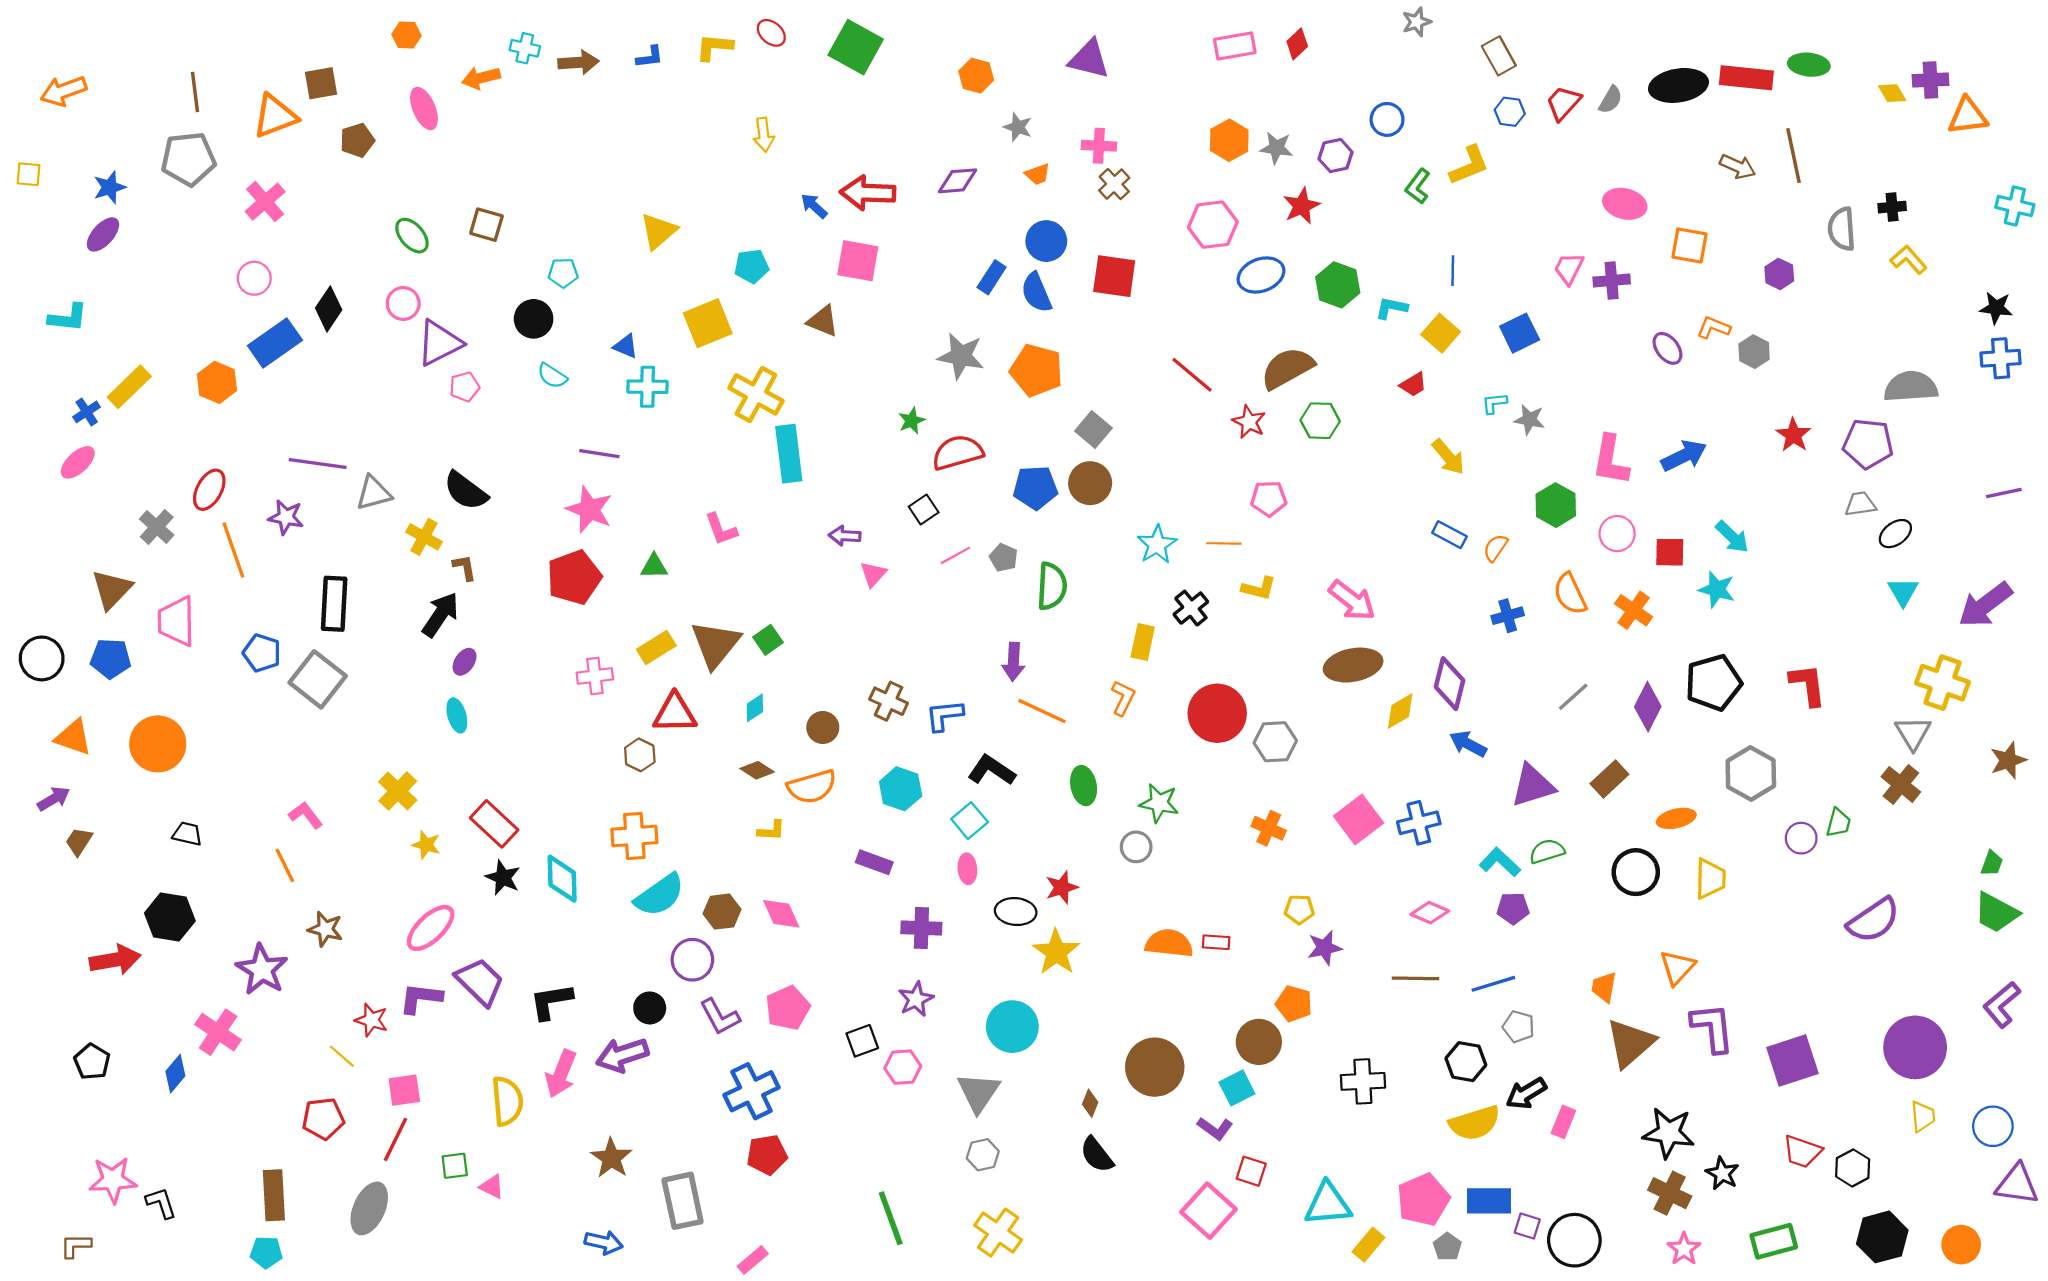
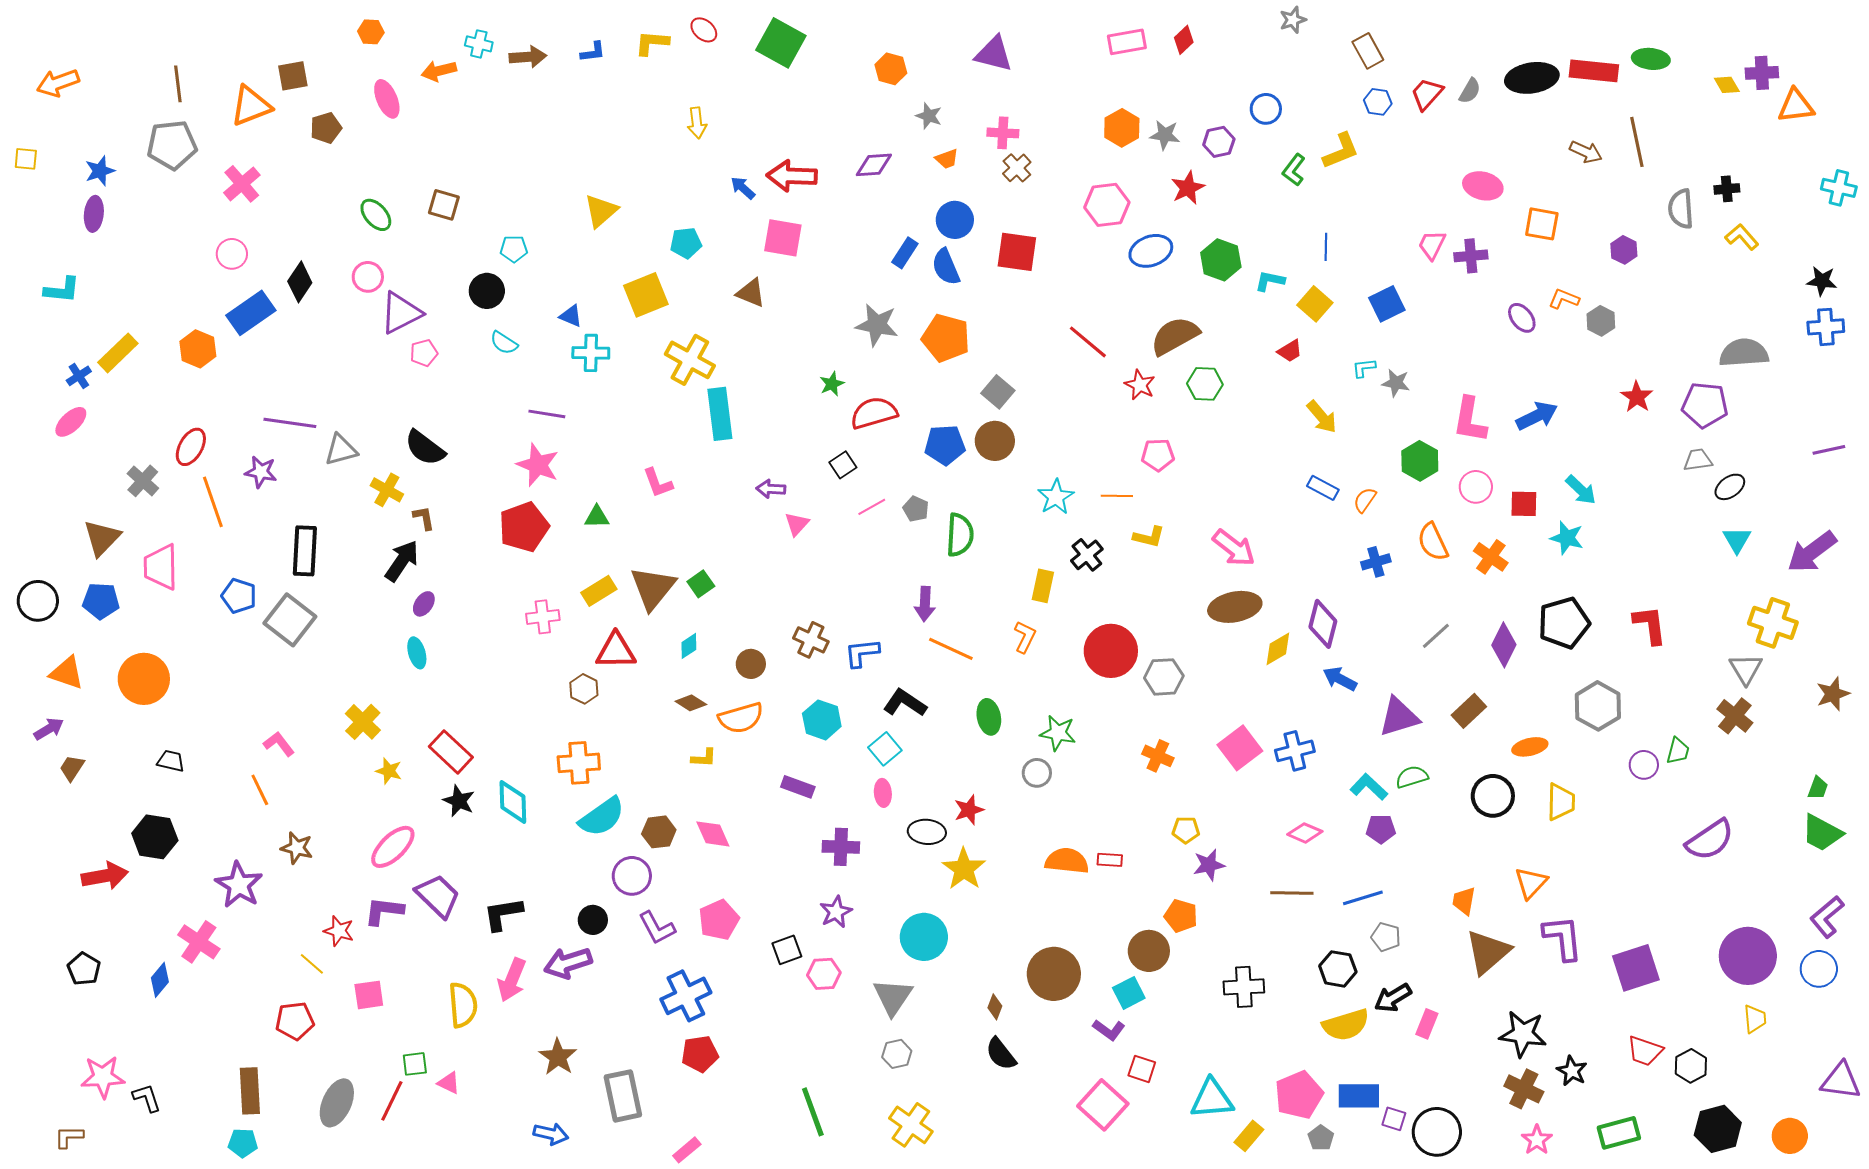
purple ellipse: (103, 234) -> (94, 214), turned -36
blue circle: (1993, 1126) -> (1819, 969), moved
red line: (396, 1139) -> (392, 1101), moved

